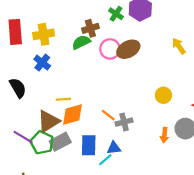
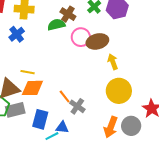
brown cross: (90, 28) -> (68, 14), turned 35
yellow arrow: (179, 46) -> (113, 62), moved
yellow circle: (163, 95) -> (119, 91), size x1.6
gray cross: (124, 122) -> (77, 106), turned 35
orange arrow: (164, 135) -> (111, 127), size x1.5

